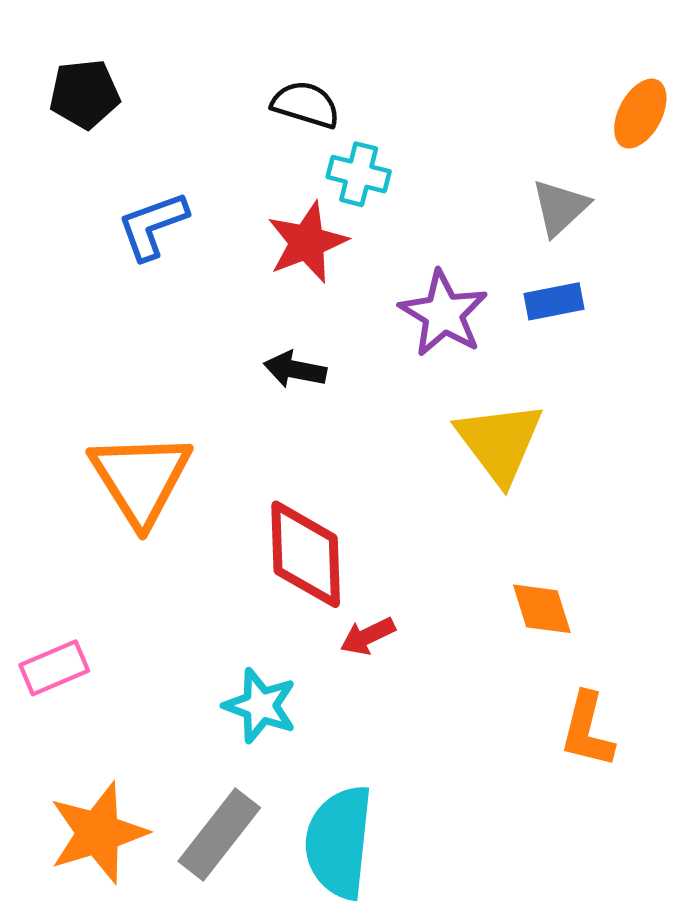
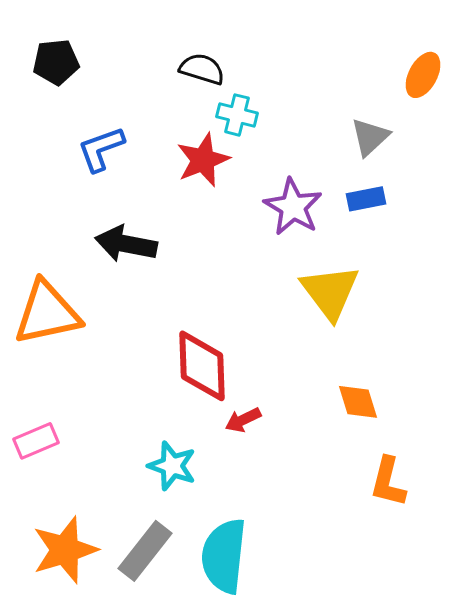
black arrow: (295, 370) -> (126, 244), moved, size x1.5
orange triangle: (141, 479) -> (47, 313), moved, turned 50

